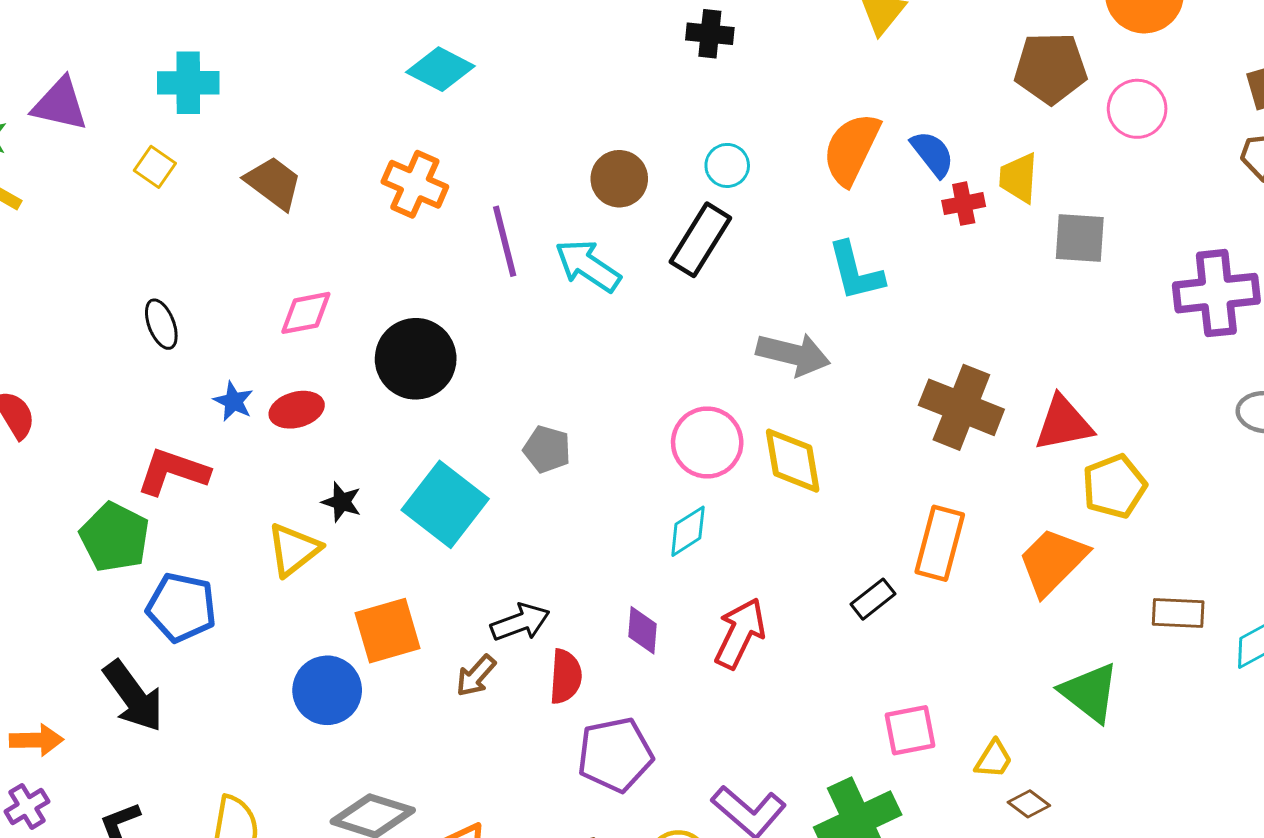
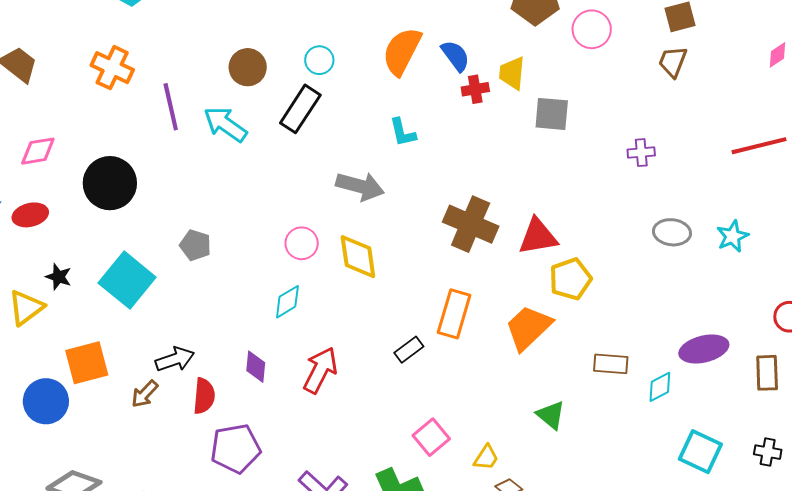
cyan L-shape: (856, 271) -> (403, 132), size x0.7
purple cross: (1216, 293) -> (641, 153), size x0.5
pink circle: (707, 442) -> (302, 243), size x0.7
green triangle: (1090, 692) -> (551, 415), size x0.7
pink square: (910, 730) -> (431, 437), turned -30

